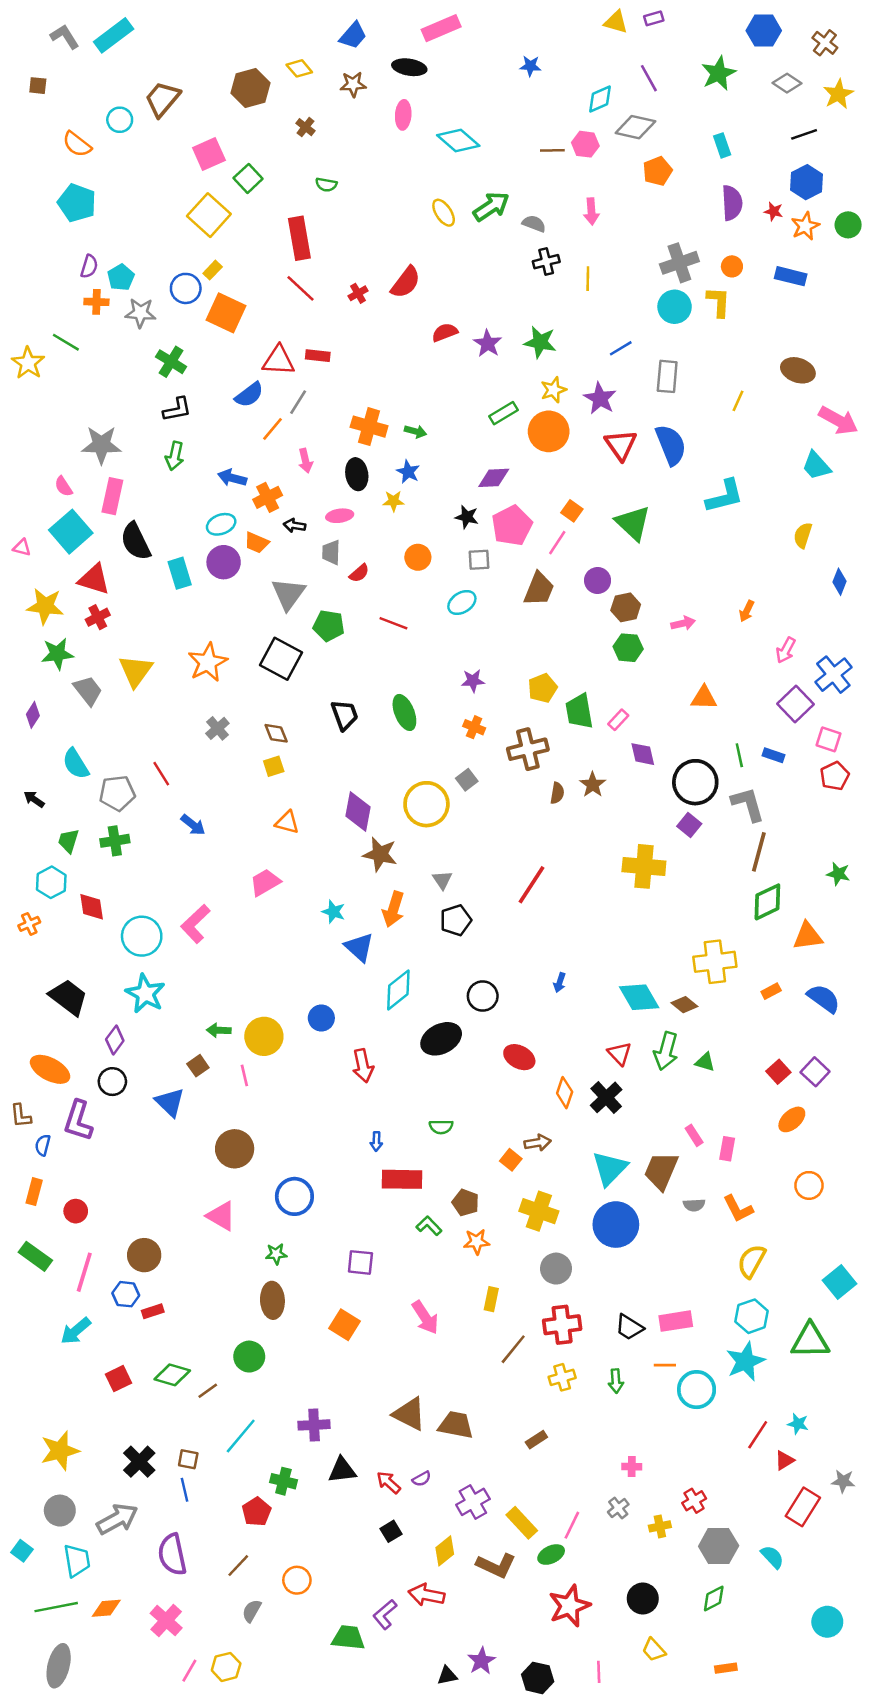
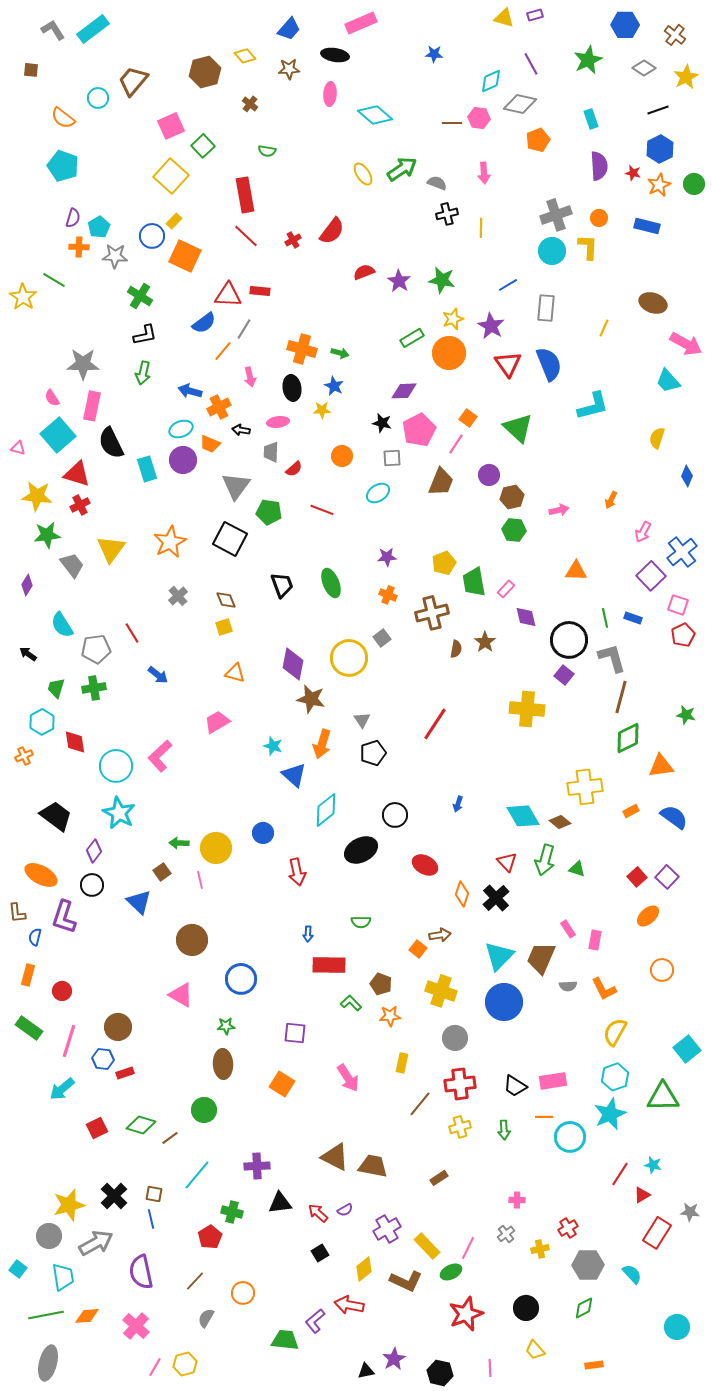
yellow star: (60, 1451) -> (69, 1205), moved

